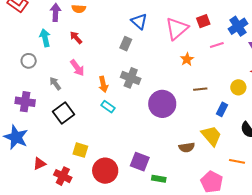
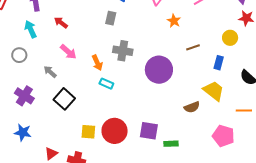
purple cross: (25, 102) -> (24, 96), turned 36
blue star: (16, 137) -> (23, 132), size x0.7
red circle: (105, 171) -> (115, 131), moved

